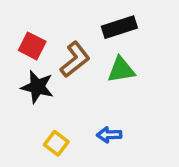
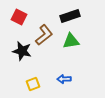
red square: (32, 46) -> (19, 17), moved
yellow square: (56, 143) -> (33, 84), turned 32

